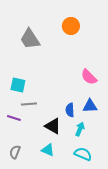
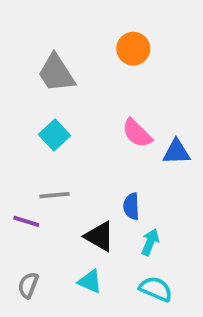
pink semicircle: (89, 77) -> (137, 133), moved
cyan square: (18, 85) -> (54, 135), moved, turned 35
blue triangle: (90, 106) -> (176, 152), moved

